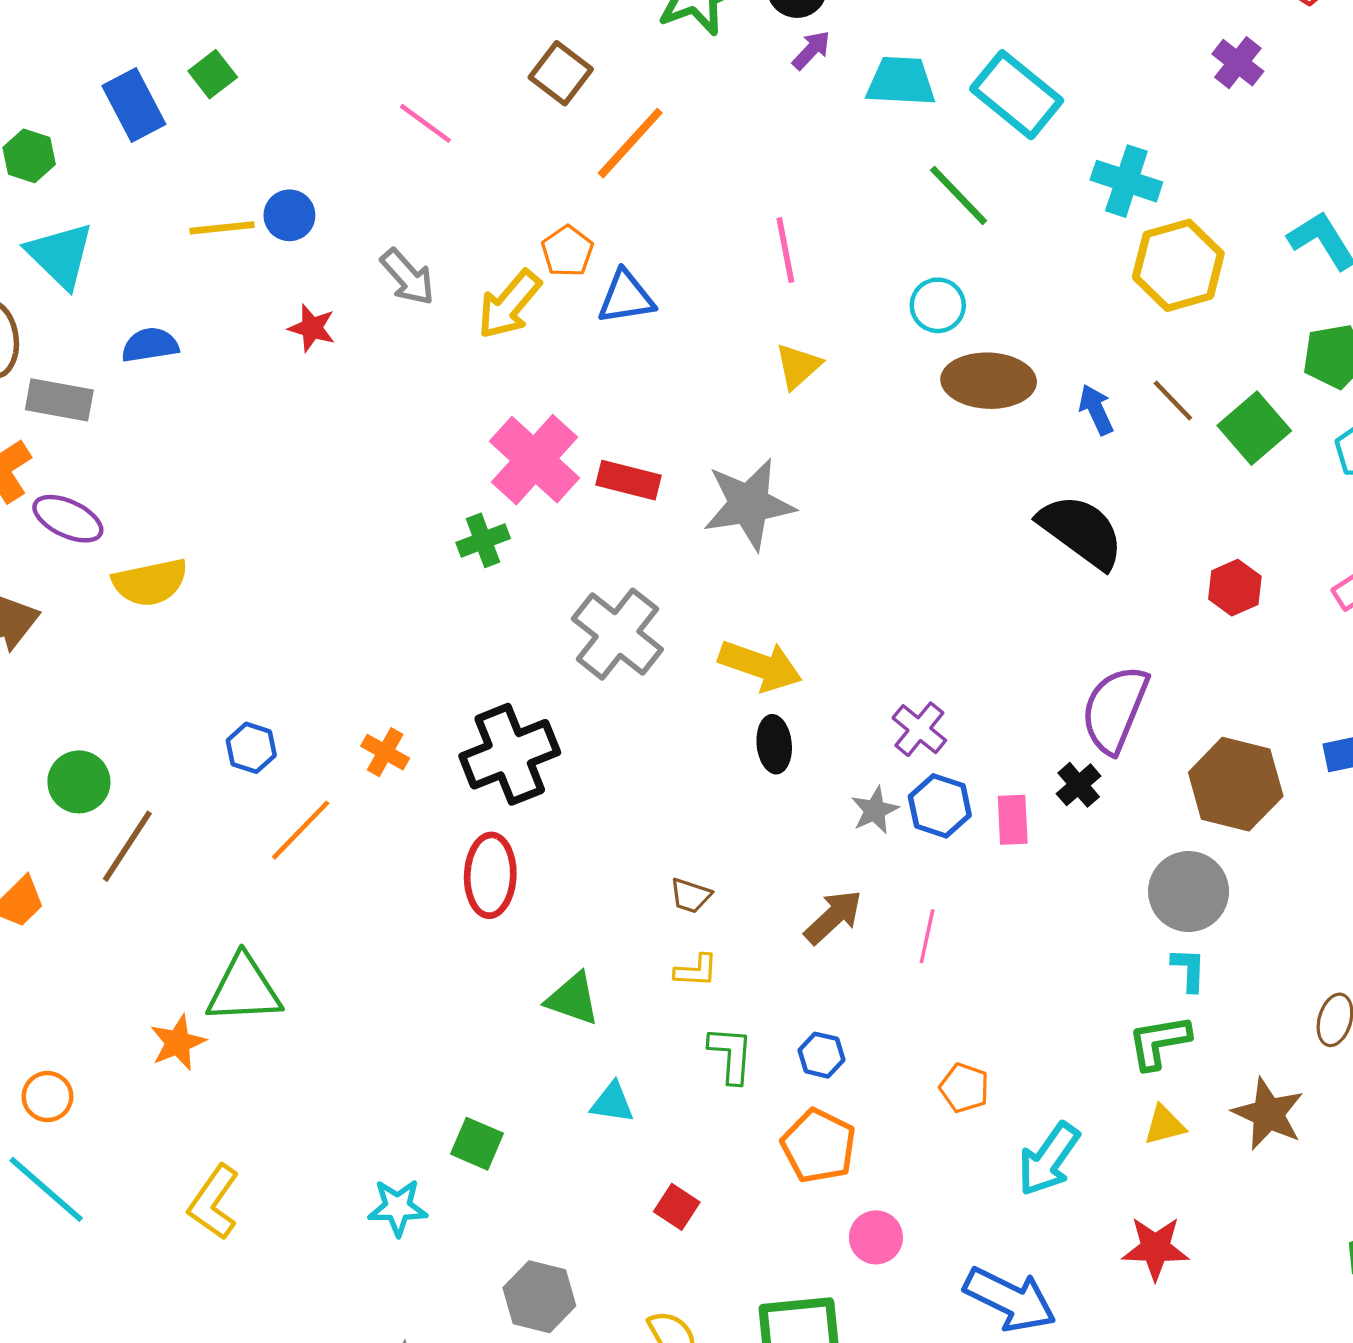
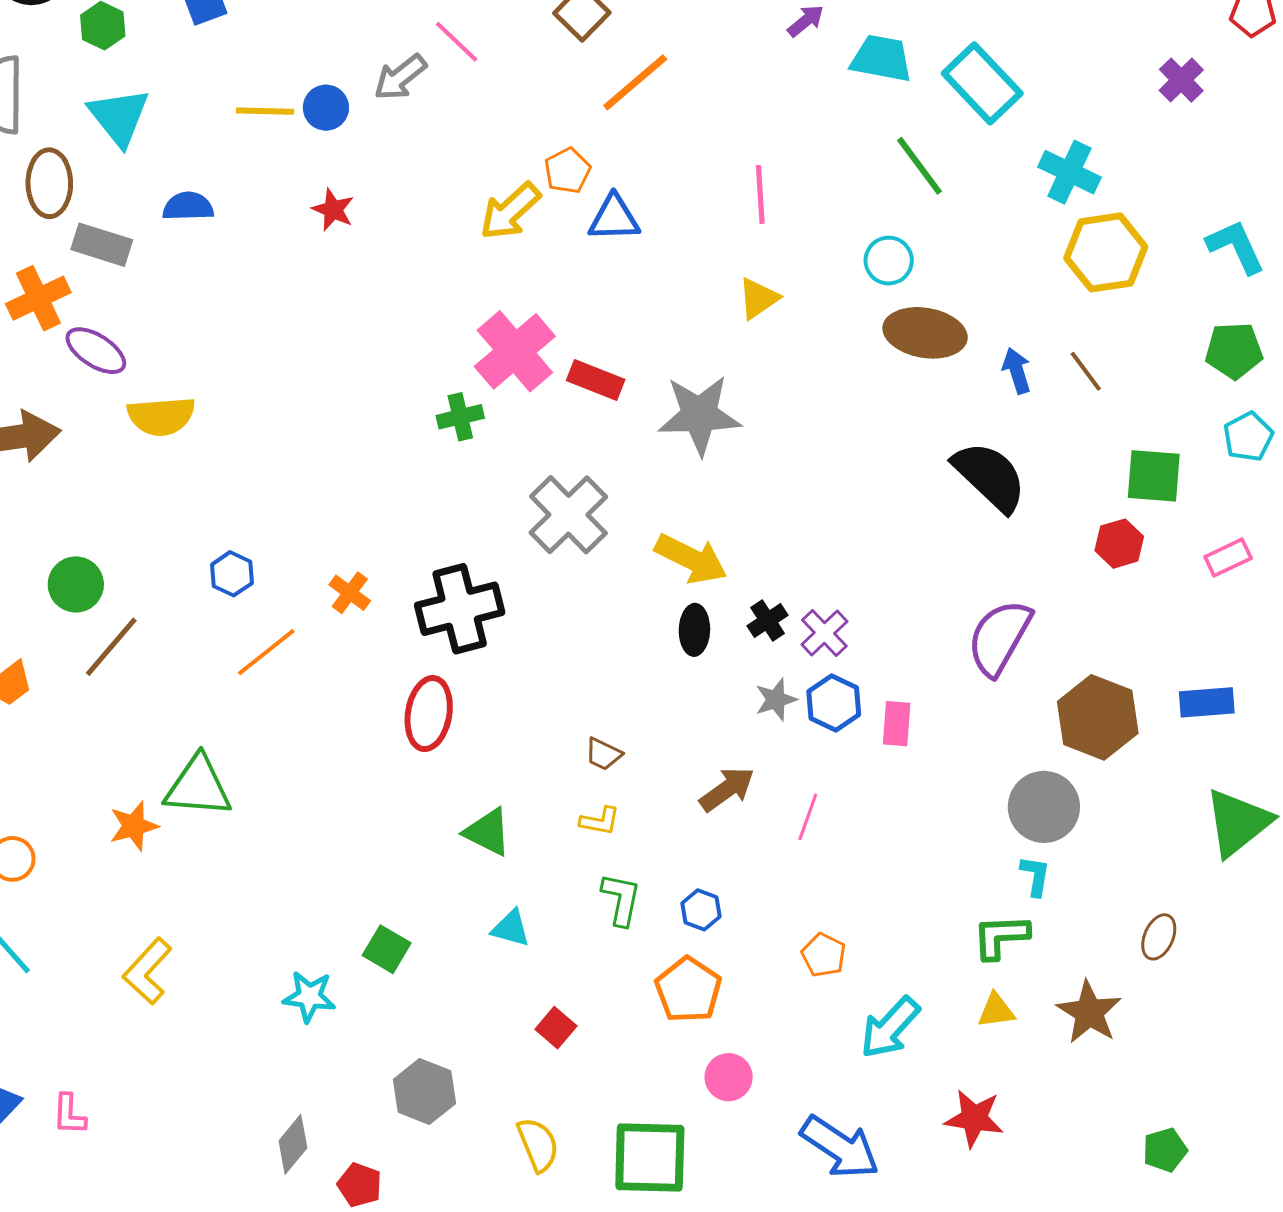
gray arrow: (408, 277) -> (400, 77), moved, turned 86
green square: (1254, 428) -> (1154, 476), moved, turned 38
black cross: (1079, 785) -> (768, 620), moved

